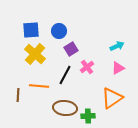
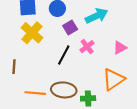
cyan arrow: (117, 46) -> (97, 16), moved, size x1.5
orange line: (39, 86) -> (35, 93), moved
brown line: (18, 95) -> (14, 67), moved

